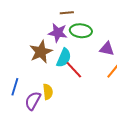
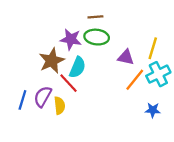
brown line: (67, 13) -> (95, 17), moved
red line: (74, 70) -> (69, 83), moved
purple semicircle: (33, 101) -> (43, 97), moved

